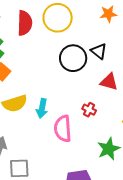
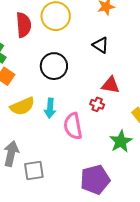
black circle: (73, 58) -> (54, 66), moved
red triangle: (109, 82) -> (111, 85), moved

